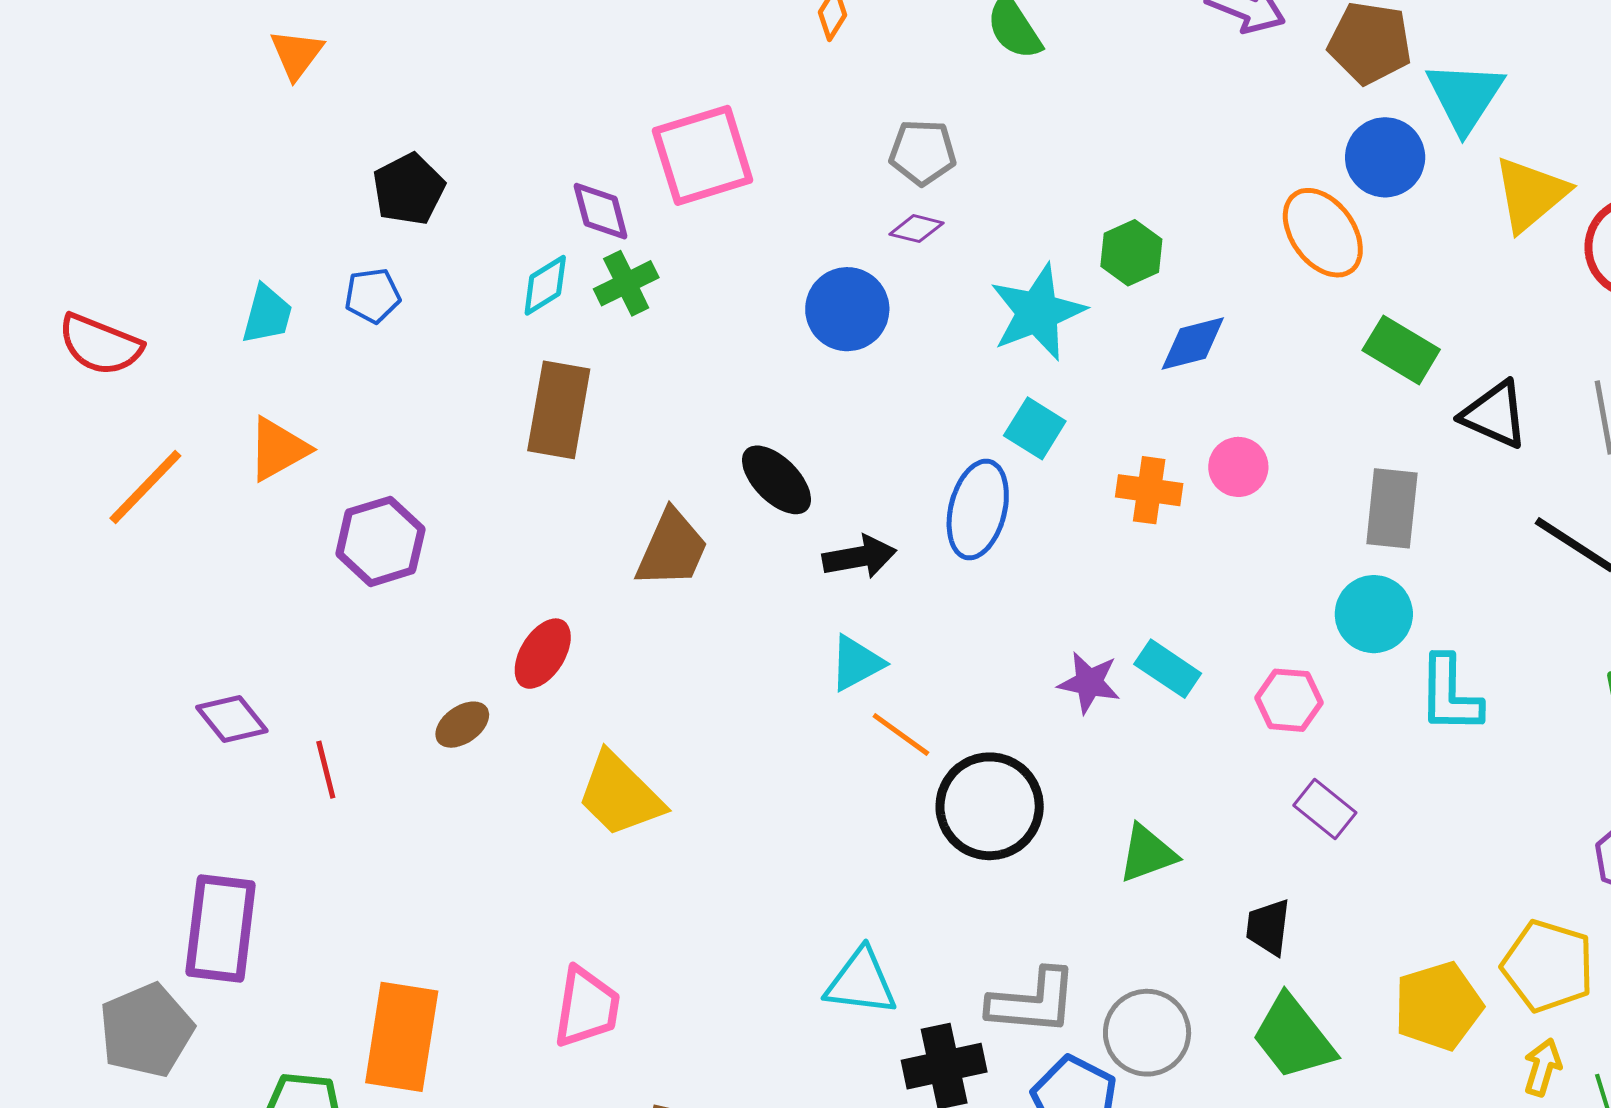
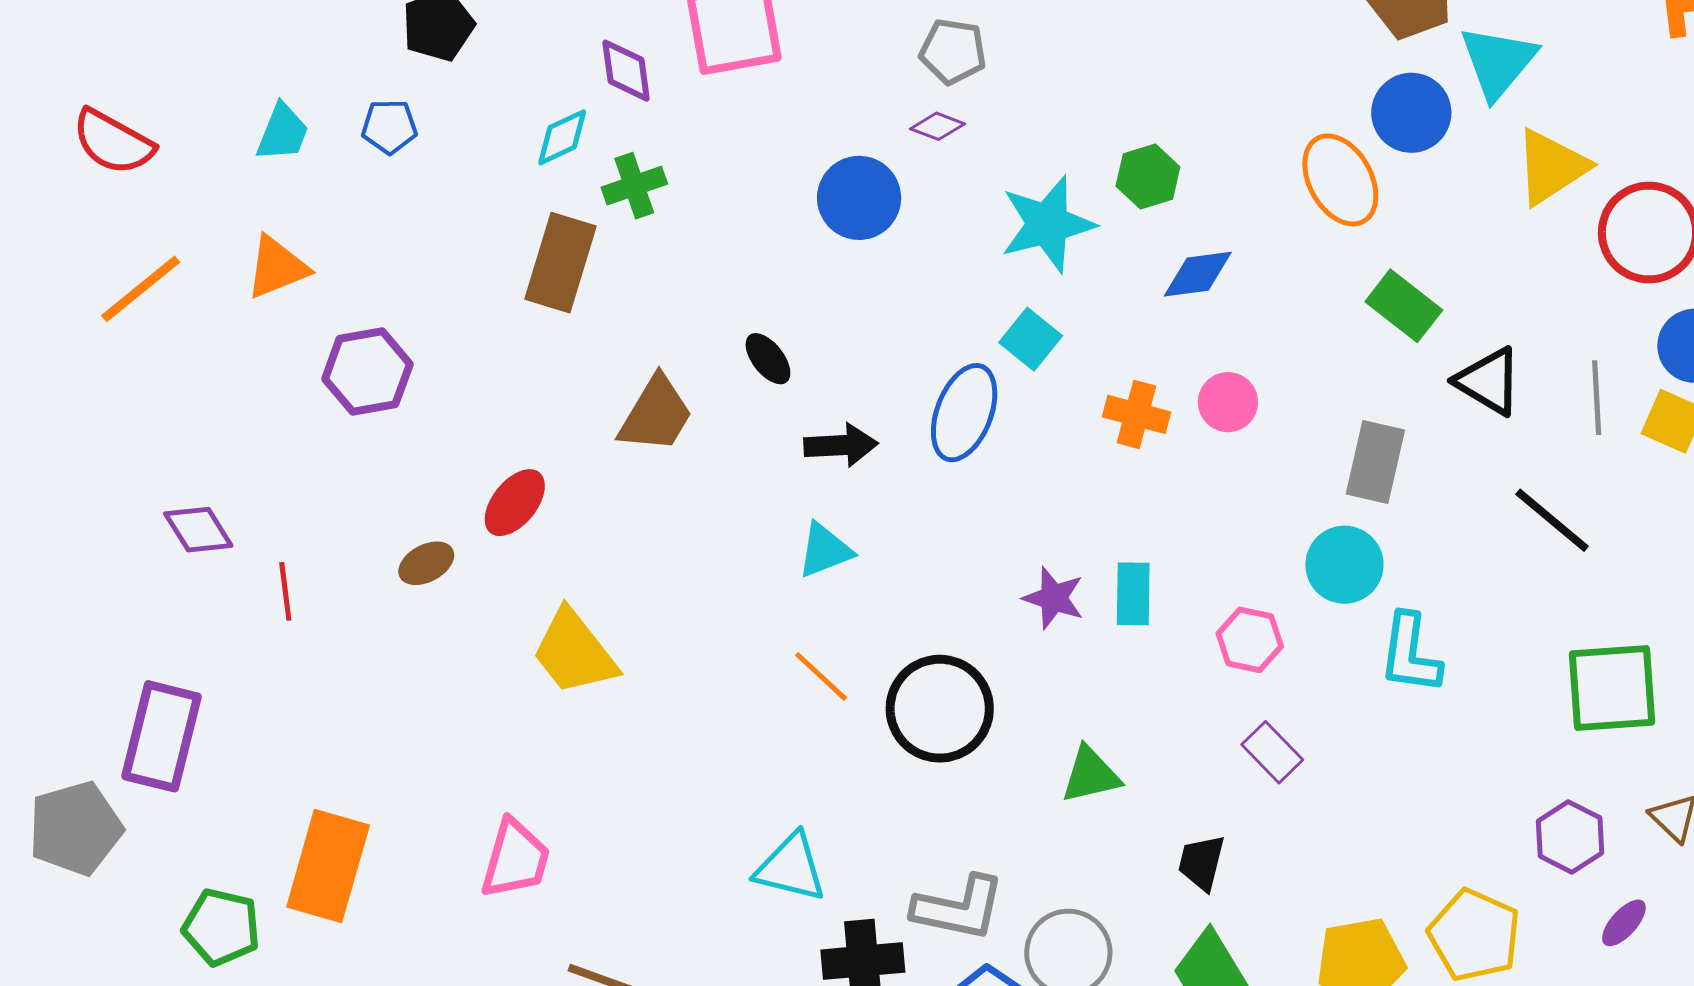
green cross: (626, 283) -> (634, 186), moved
black ellipse: (777, 480) -> (768, 359), size x0.7
cyan rectangle: (1168, 669) -> (1133, 594), turned 50
orange line: (901, 734) -> (821, 676), moved

